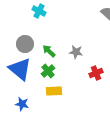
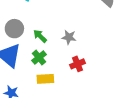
red cross: (96, 73) -> (78, 64), moved

